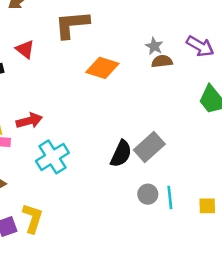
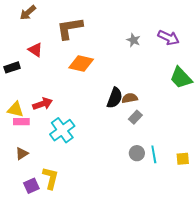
brown semicircle: (162, 61) -> (130, 98), moved
orange diamond: (102, 68) -> (81, 63), moved
gray rectangle: (149, 147) -> (135, 117), size x0.6
black semicircle: (121, 154) -> (115, 98), moved

